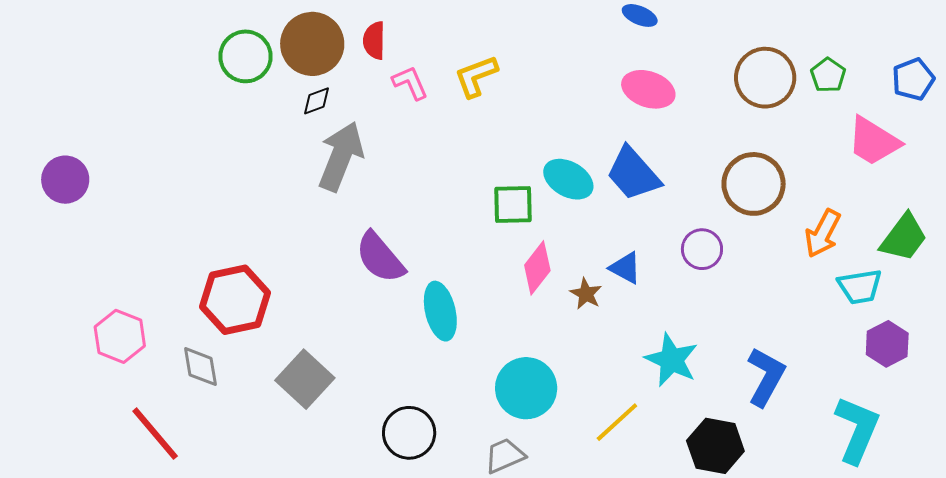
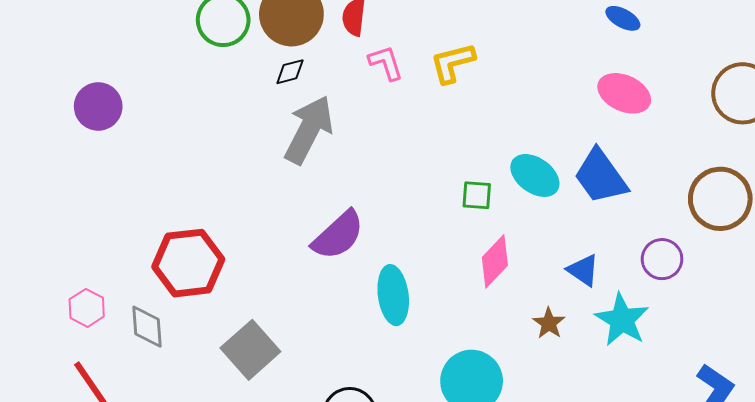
purple circle: (65, 180) -> (98, 106), moved
green square: (513, 204) -> (477, 195), size x0.7
purple semicircle: (380, 257) -> (338, 235), turned -98
brown star: (586, 294) -> (549, 323), moved
pink hexagon: (120, 336) -> (87, 308), moved, size x0.7
cyan star: (671, 360) -> (622, 320), moved

